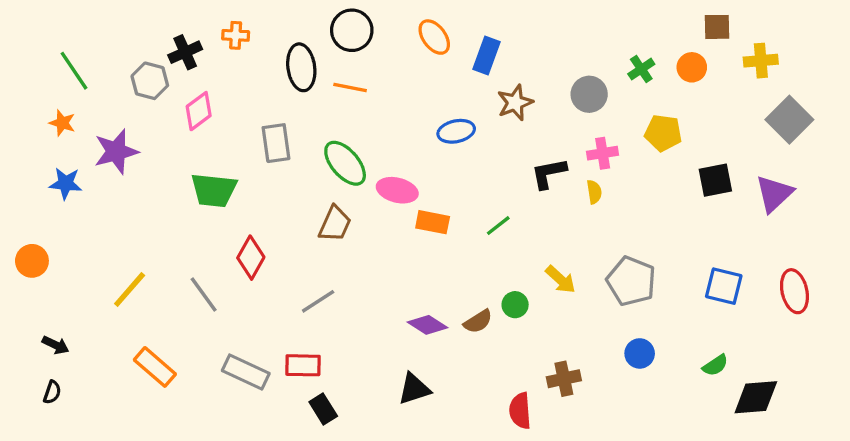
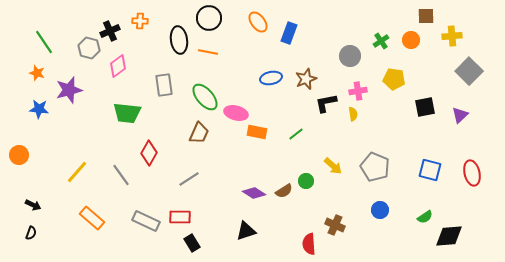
brown star: (515, 103) -> (306, 79), moved
purple triangle: (774, 194) -> (460, 115), size x0.7
brown cross: (564, 379) -> (335, 225), turned 36

